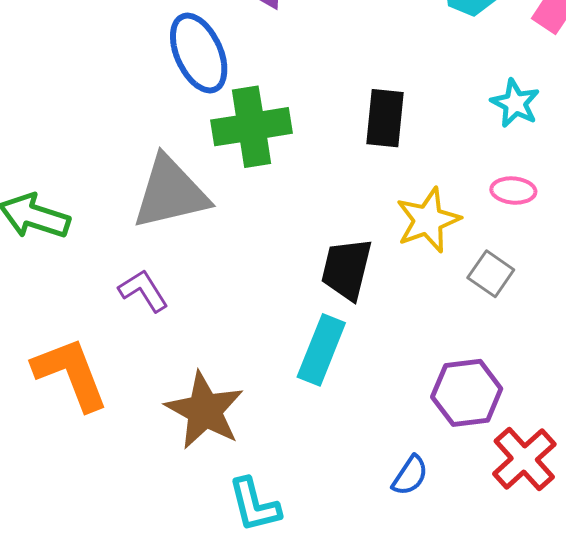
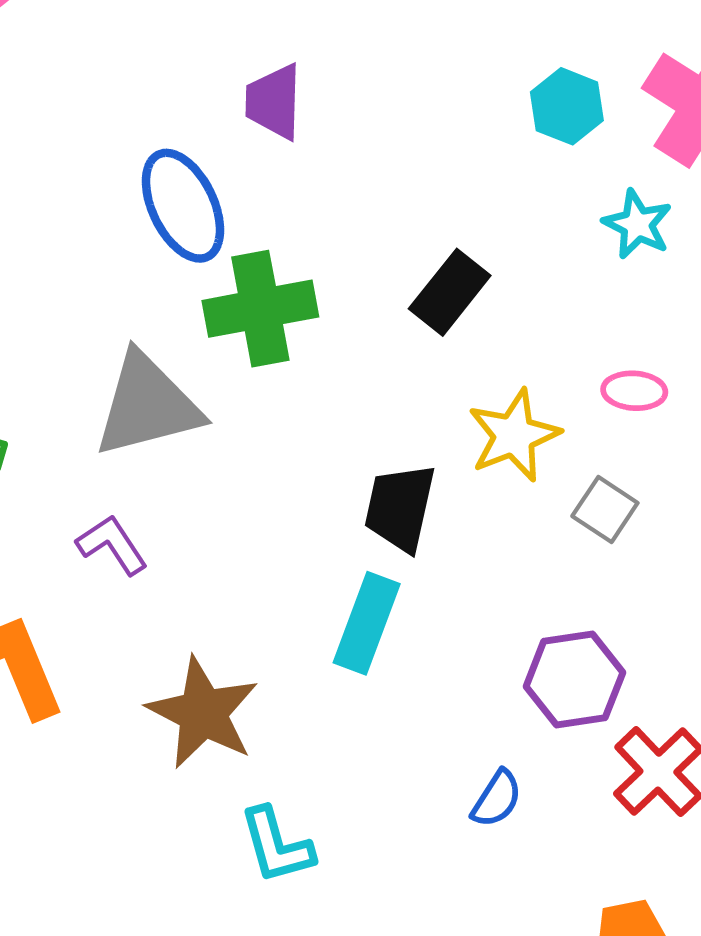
cyan star: (515, 103) -> (637, 224), moved
black rectangle: (385, 118) -> (450, 292), turned 34

